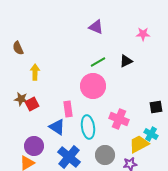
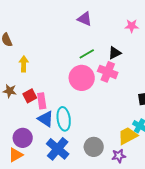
red square: (32, 104) -> (30, 96), moved
pink rectangle: (68, 109) -> (42, 101), moved
pink cross: (119, 119) -> (108, 72), moved
cyan ellipse: (88, 127) -> (64, 119), moved

